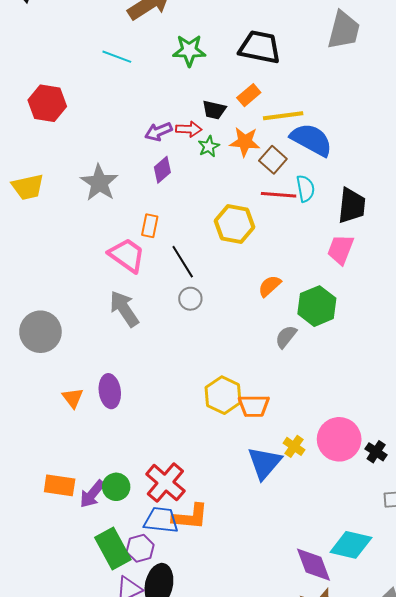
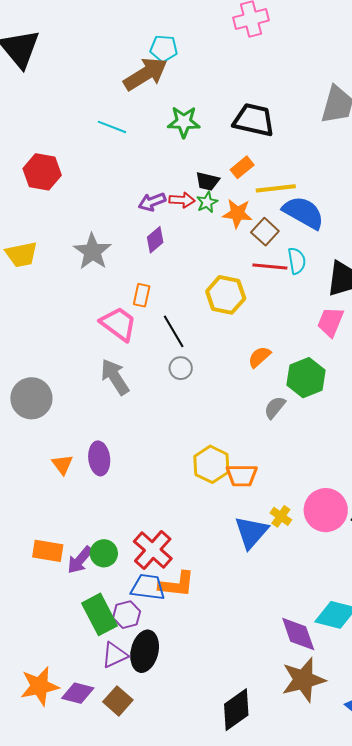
green star: (209, 146) -> (207, 202), moved

